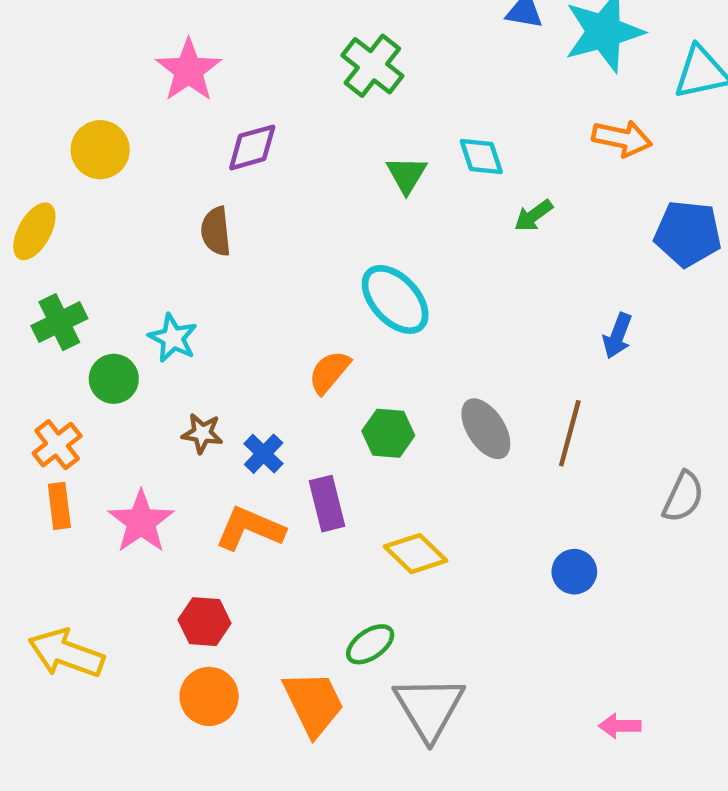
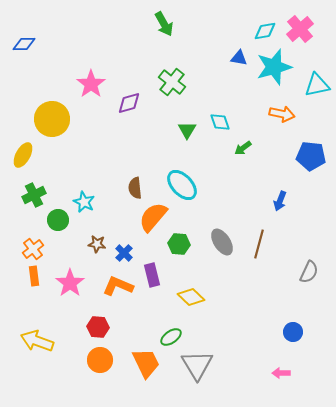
purple diamond: (252, 147) -> (129, 103), moved
yellow circle: (100, 150) -> (52, 119), size x1.4
brown semicircle: (216, 231) -> (135, 188), moved
orange semicircle: (329, 372) -> (153, 217), size x1.5
blue circle: (574, 572) -> (293, 332), moved

